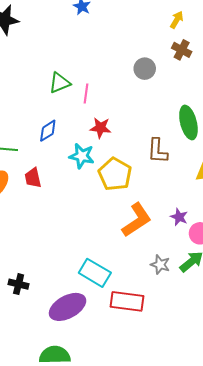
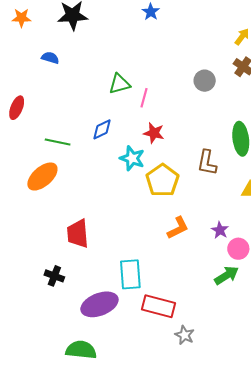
red trapezoid: (33, 178) -> (78, 234), moved, size x1.4
orange L-shape: (137, 220) -> (178, 228), size x0.7
gray star: (160, 265) -> (185, 335), moved
cyan rectangle: (95, 273) -> (130, 274), turned 48

